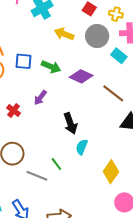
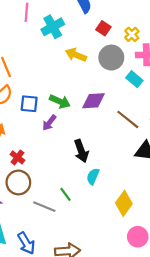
yellow cross: (116, 14) -> (132, 34), turned 32
blue square: (24, 61) -> (29, 104), moved
green arrow: (51, 67) -> (60, 101), moved
purple diamond: (81, 76) -> (94, 101), turned -30
red cross: (14, 110) -> (17, 157), moved

